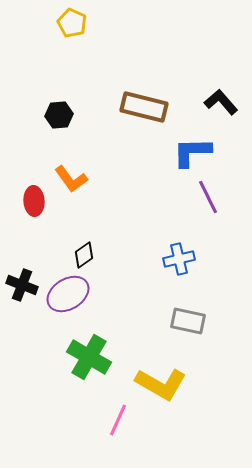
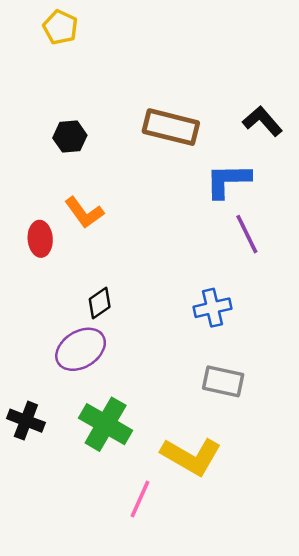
yellow pentagon: (72, 23) -> (60, 27), moved
black cross: (22, 285) -> (26, 421), moved

